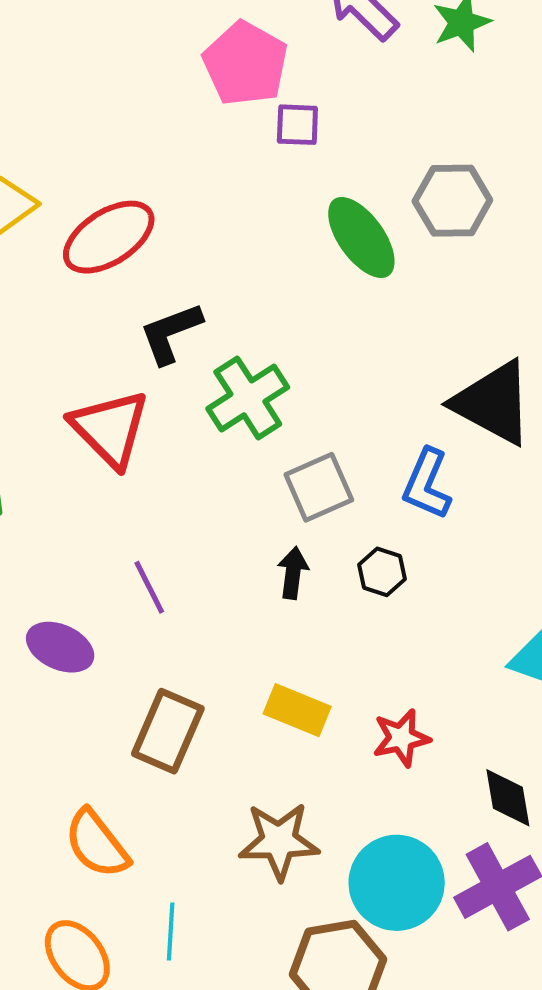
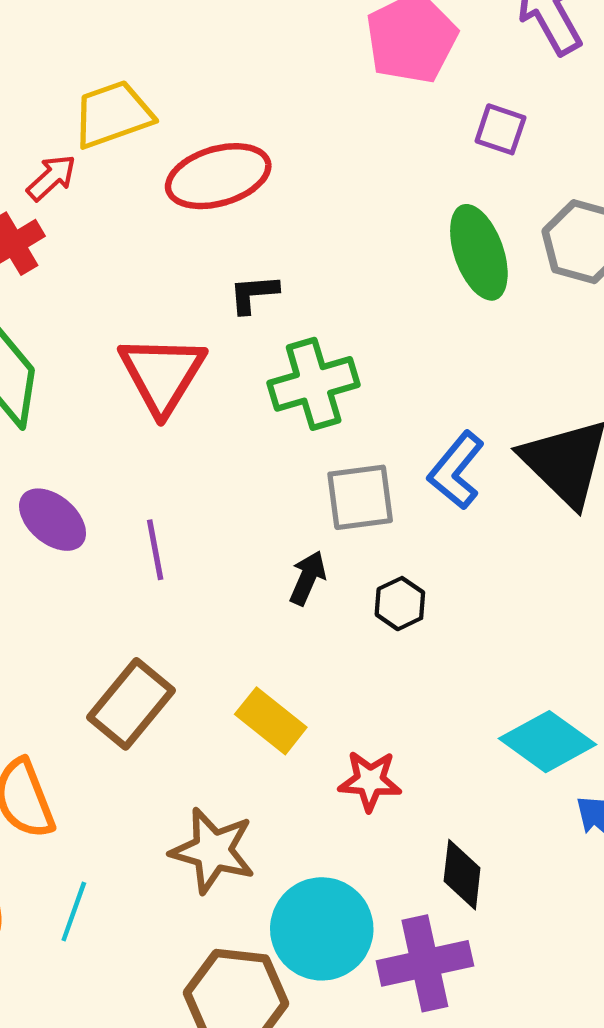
purple square: (297, 125) -> (500, 129), moved
black L-shape: (171, 333) -> (253, 294), size x0.7
blue L-shape: (427, 484) -> (456, 470), moved
purple ellipse: (60, 647) -> (53, 520), moved

